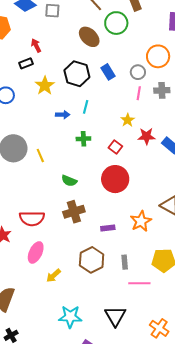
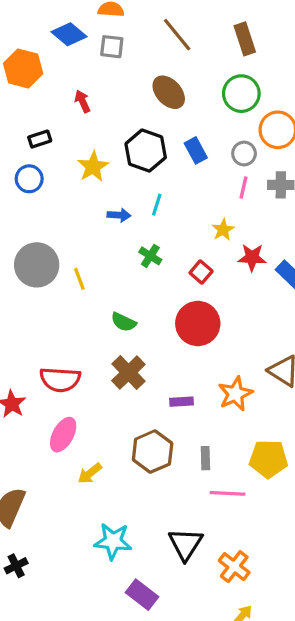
green circle: (116, 23) -> (241, 94), moved
black rectangle: (26, 63) -> (40, 139), moved
green cross: (83, 139) -> (150, 256), turned 32
brown cross: (74, 212) -> (128, 372), turned -30
orange cross: (159, 328) -> (234, 567), moved

